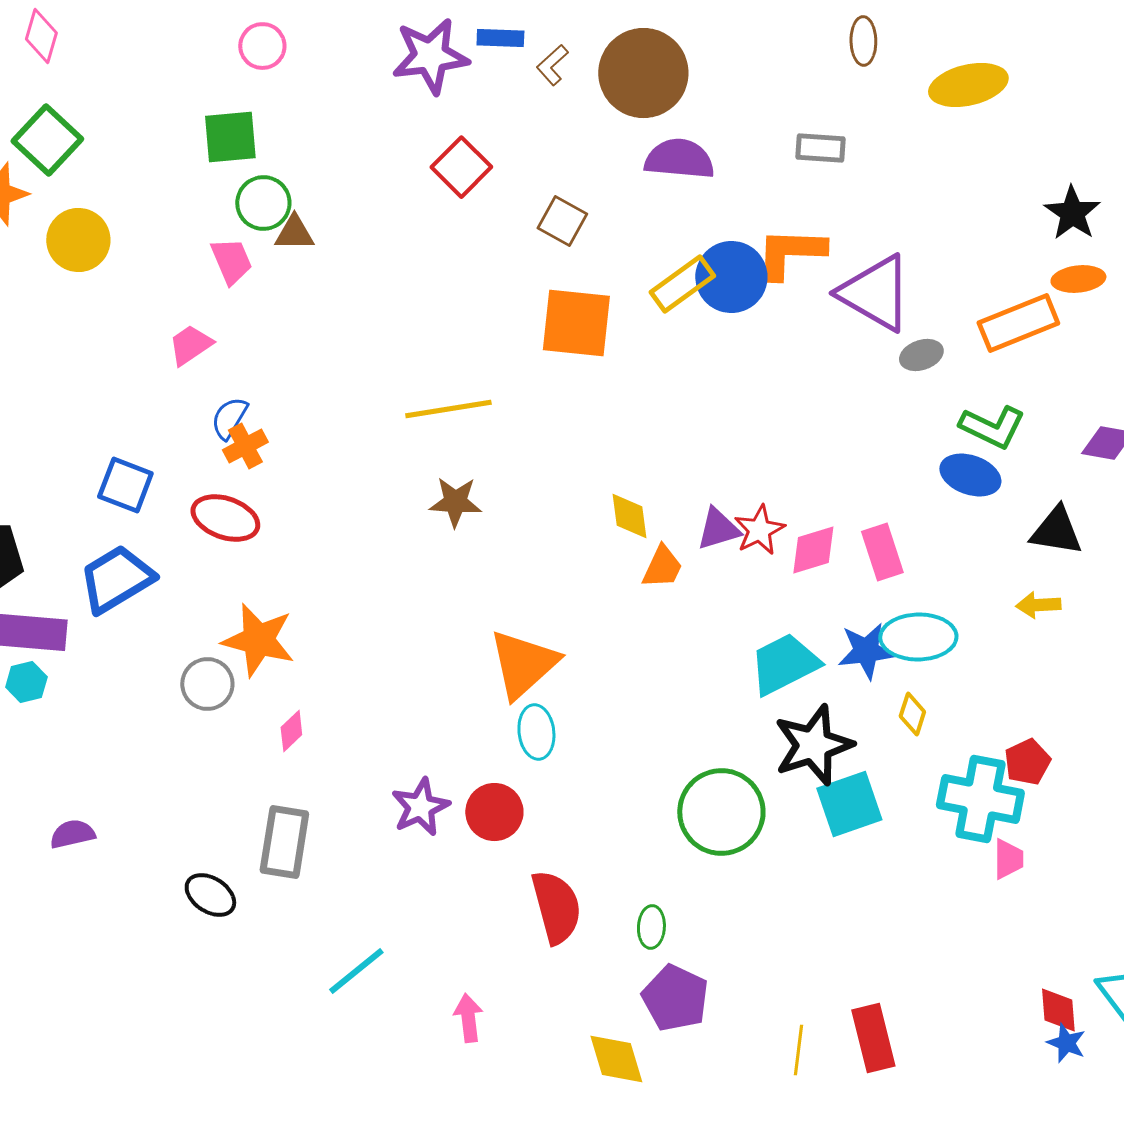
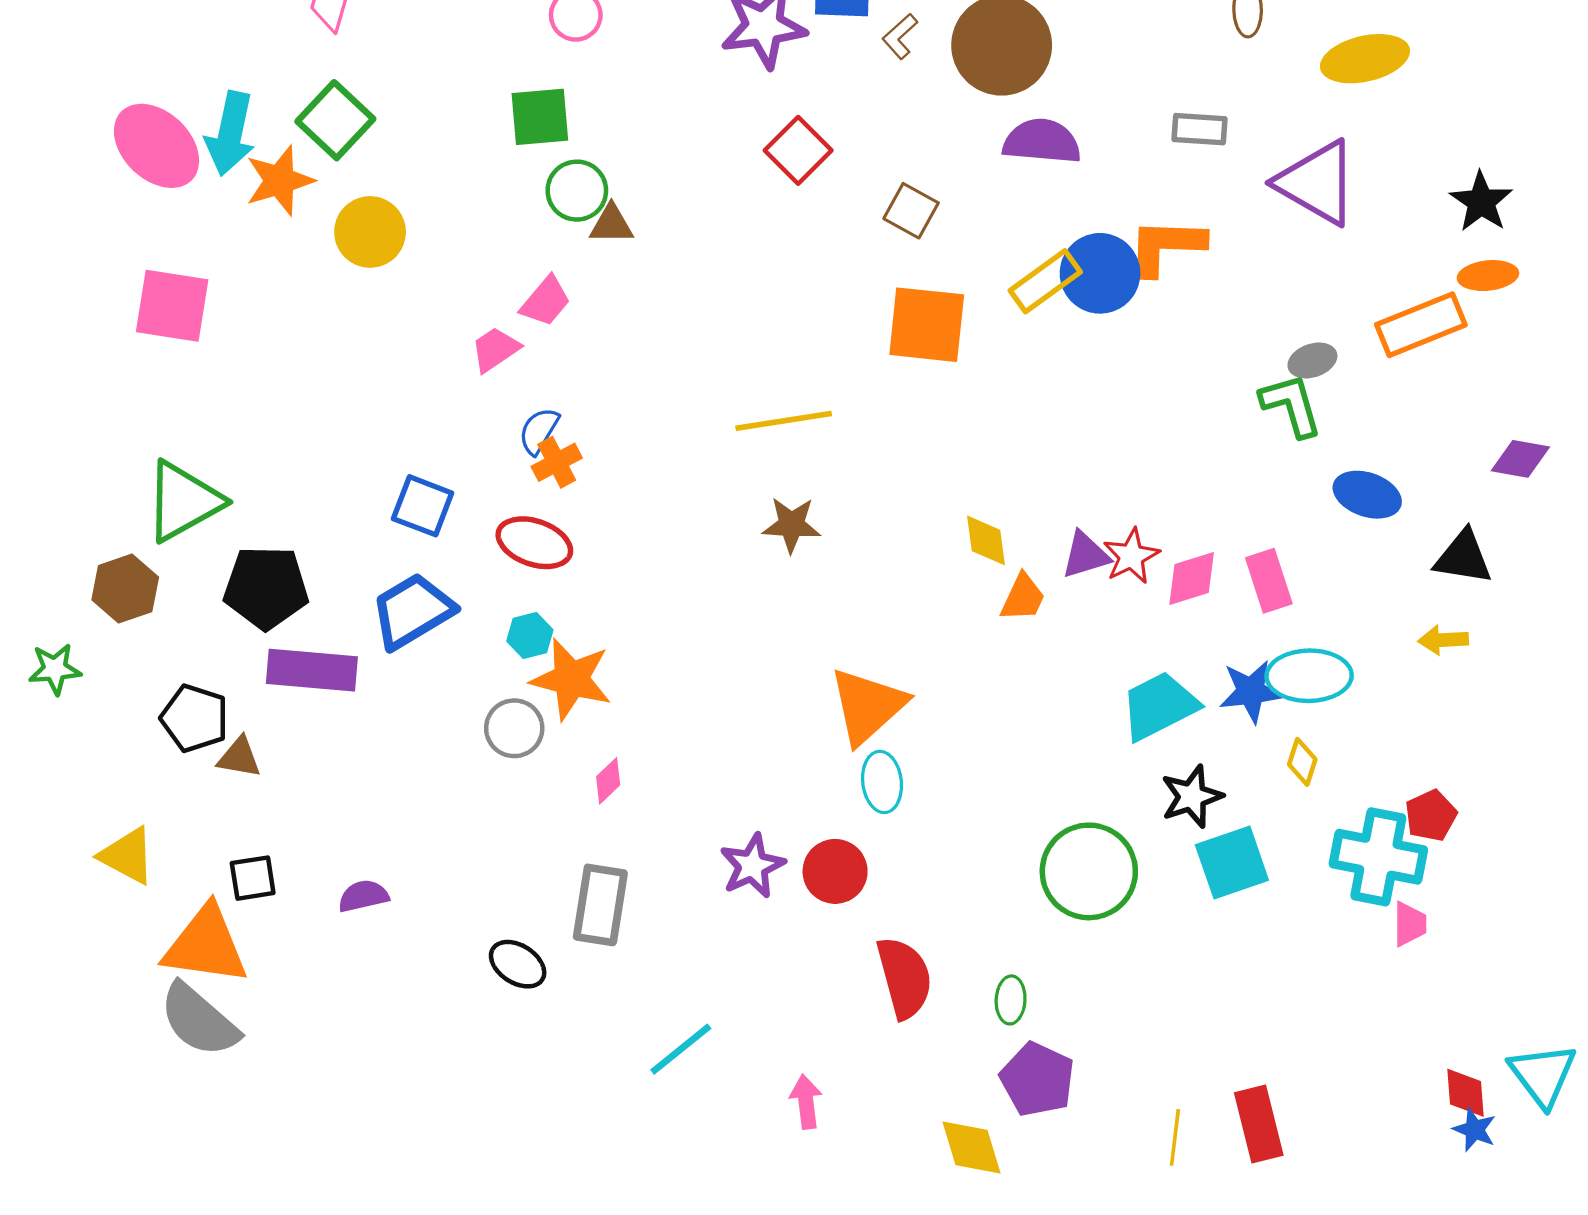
pink trapezoid: (231, 261) -> (546, 301), moved, turned 63
purple triangle: (875, 293) -> (1317, 183), moved
green L-shape: (992, 427) -> (1291, 405), moved, turned -132
cyan hexagon: (26, 682) -> (530, 636), moved
black star: (813, 745) -> (1192, 796), size x0.7

